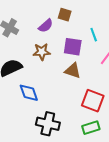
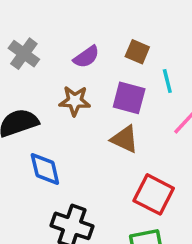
brown square: (65, 15) -> (137, 52), moved

